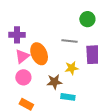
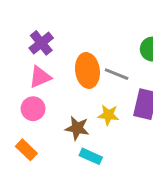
purple cross: (17, 35) -> (41, 43), turned 35
orange ellipse: (39, 54) -> (87, 70), moved

